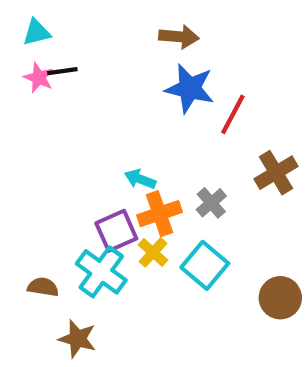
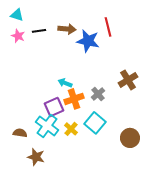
cyan triangle: (36, 32) -> (17, 15), turned 32
brown arrow: (179, 37) -> (67, 29), moved
black line: (62, 71) -> (39, 31), moved
red line: (233, 114) -> (108, 27), moved, turned -42
yellow cross: (153, 252) -> (71, 129), moved

